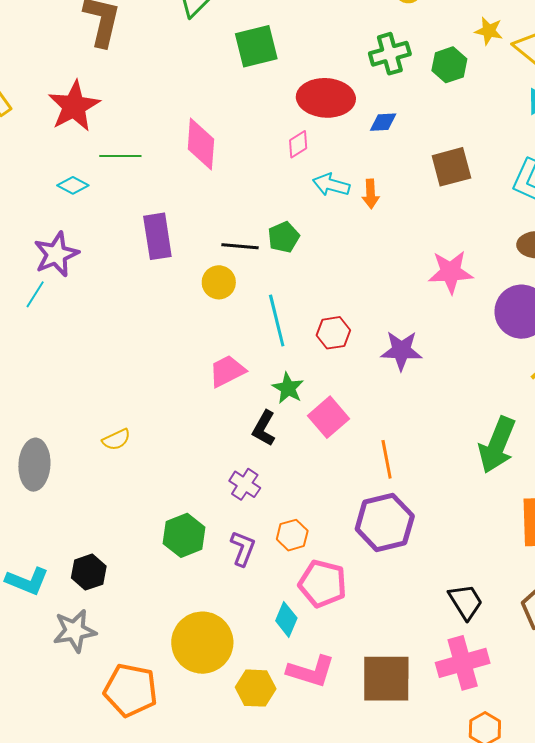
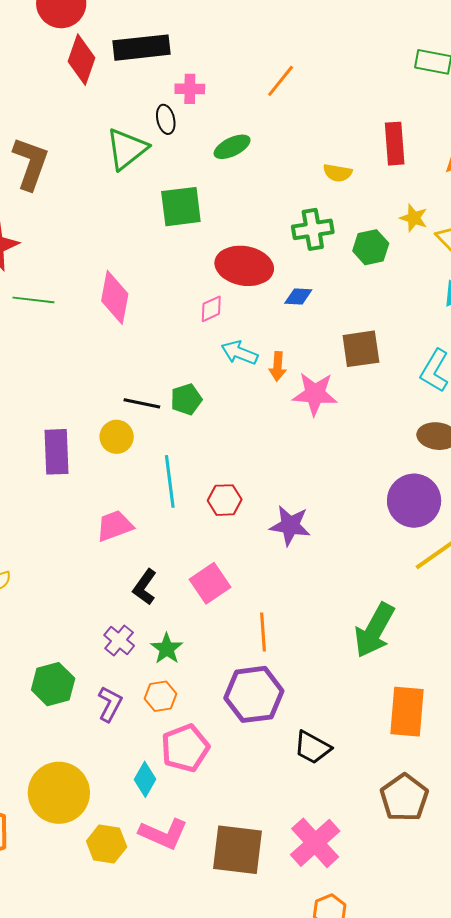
purple rectangle: (157, 236) -> (56, 452), moved
pink star: (451, 272) -> (315, 394), moved
green star: (288, 388) -> (167, 649), moved
pink pentagon: (323, 584) -> (185, 748), turned 30
black trapezoid: (466, 602) -> (312, 747), moved, turned 144
pink cross: (463, 663) -> (315, 843), turned -33

